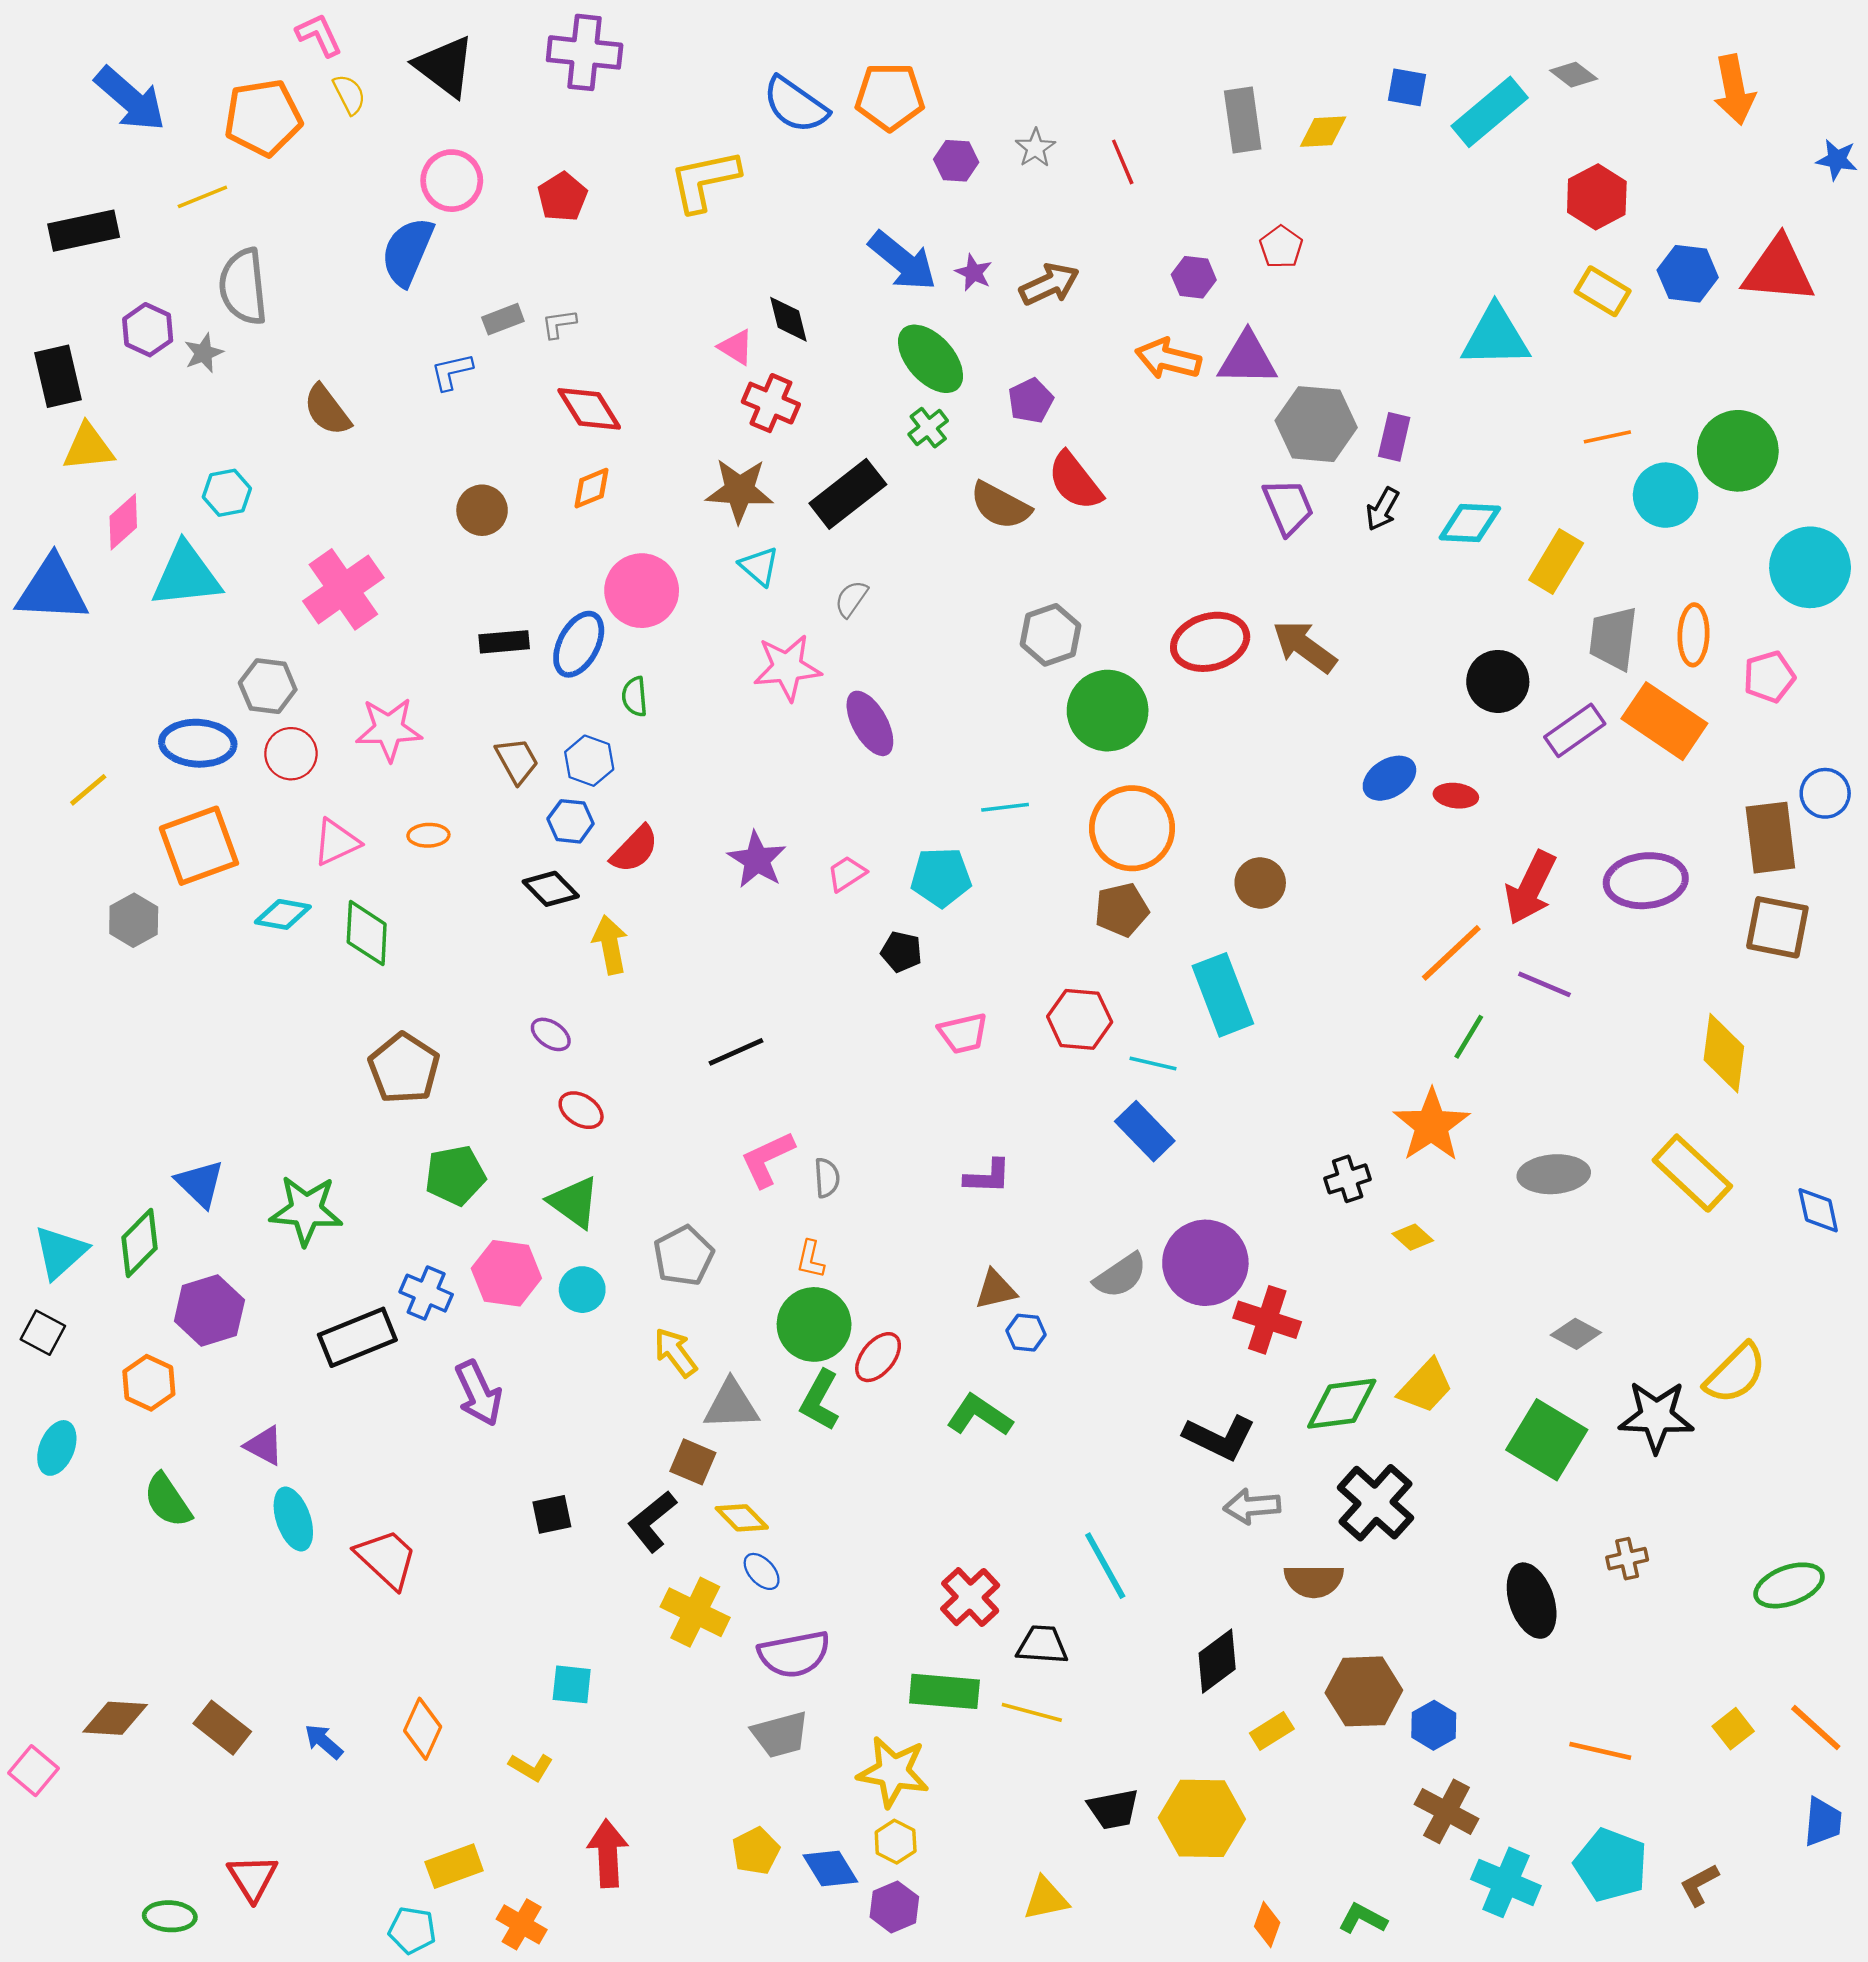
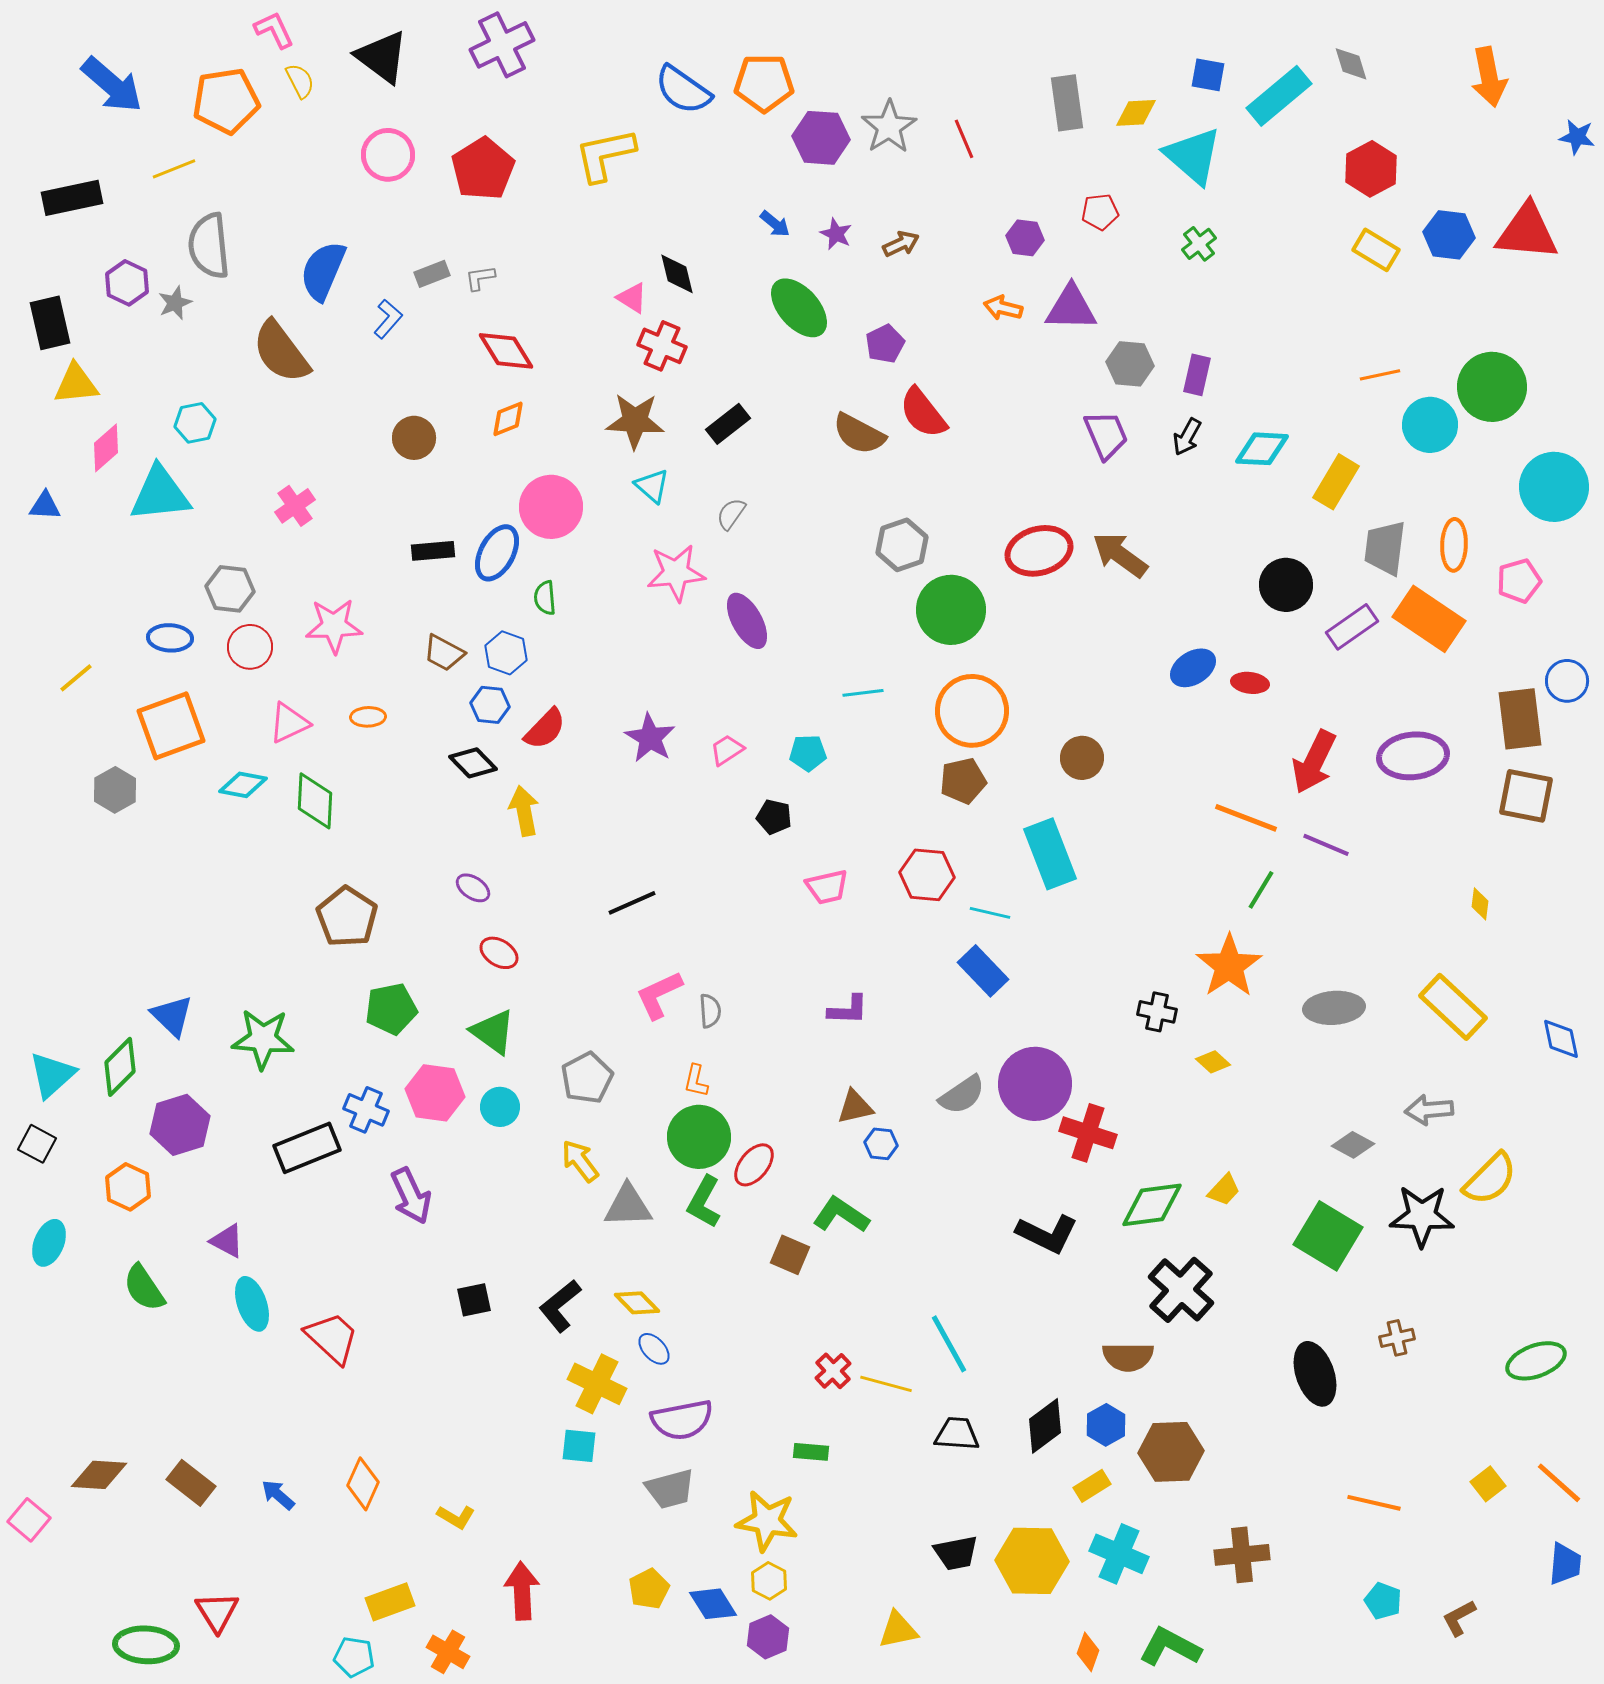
purple cross: (585, 52) -> (502, 45), turned -32
gray diamond: (1574, 75) -> (1351, 64), turned 36
gray star: (1035, 148) -> (889, 127), size x1.6
purple hexagon: (956, 161) -> (821, 138), size x1.5
red pentagon: (562, 197) -> (483, 169), size x1.5
red pentagon: (1281, 247) -> (1100, 212), turned 30
blue semicircle: (407, 252) -> (323, 271), moved
blue arrow: (903, 261) -> (775, 224), size x0.5
brown arrow: (1049, 284) -> (901, 244), size x0.7
cyan triangle: (1495, 337) -> (1193, 156), moved, turned 42
orange arrow: (1168, 359) -> (1003, 308), size x0.7
blue L-shape: (452, 372) -> (388, 319), turned 144
brown semicircle: (327, 410) -> (281, 352), size x1.4
gray hexagon: (1316, 424) -> (1130, 364), size x0.7
green cross: (928, 428) -> (1199, 244), moved
black rectangle: (848, 494) -> (728, 424), size x0.7
blue triangle: (52, 589) -> (45, 506), size x0.5
pink cross: (343, 589) -> (295, 506), size x0.6
blue ellipse: (198, 743) -> (170, 638), size x0.7
brown trapezoid: (517, 761) -> (444, 653), turned 147
cyan pentagon: (941, 877) -> (808, 753), size x0.7
orange line: (1451, 953) -> (1246, 818), turned 64
yellow diamond: (1724, 1053) -> (1480, 904), size x0.5
black cross: (1348, 1179) -> (1157, 1012), turned 30
yellow trapezoid: (1426, 1386) -> (1224, 1190), size x0.7
brown square: (693, 1462) -> (790, 1255), moved
gray arrow: (1252, 1506) -> (1429, 1110), moved
red cross: (970, 1597) -> (833, 1371), size x0.7
black trapezoid: (1042, 1645) -> (957, 1434), moved
cyan square: (572, 1684) -> (579, 1446), moved
green rectangle: (944, 1691) -> (811, 1452), size x0.6
yellow line: (1032, 1712) -> (886, 1384), moved
blue hexagon: (1434, 1725) -> (1106, 1425), moved
brown cross: (1447, 1811) -> (1242, 1555), turned -34
cyan pentagon: (1611, 1865) -> (1383, 1601), size x0.6
cyan cross: (1506, 1882) -> (1119, 1554), moved
green ellipse: (170, 1916) -> (146, 1645), size x1.4
green L-shape: (1363, 1919) -> (1170, 1647), size x1.5

